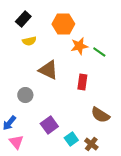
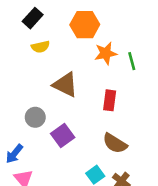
green line: (99, 52) -> (132, 61), turned 40
brown semicircle: (100, 115) -> (115, 143), moved
purple square: (49, 125) -> (63, 136), moved

